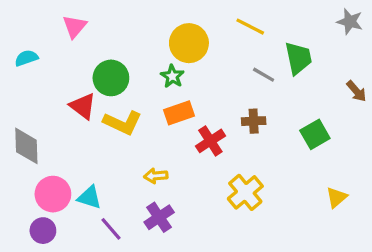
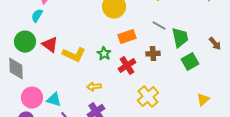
cyan semicircle: (26, 58) -> (37, 16), moved, turned -40
green trapezoid: (298, 58) -> (180, 38), moved
green star: (172, 76) -> (104, 54), moved
green circle: (111, 78) -> (25, 42), moved
brown arrow: (356, 91) -> (215, 44), moved
orange rectangle: (179, 113) -> (127, 37), moved

